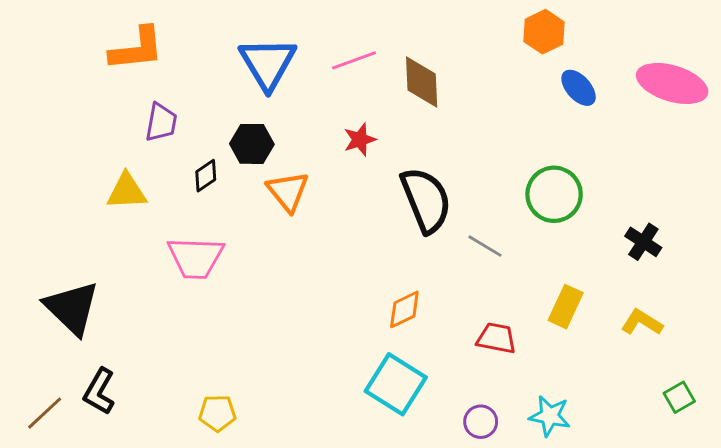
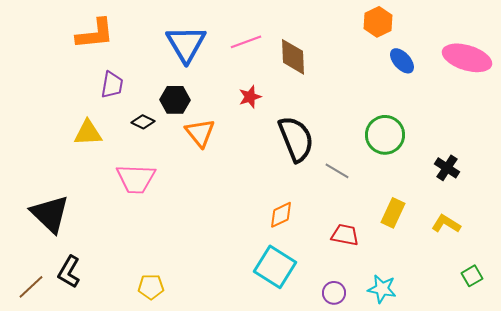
black diamond: (206, 176) -> (143, 122), turned 60

